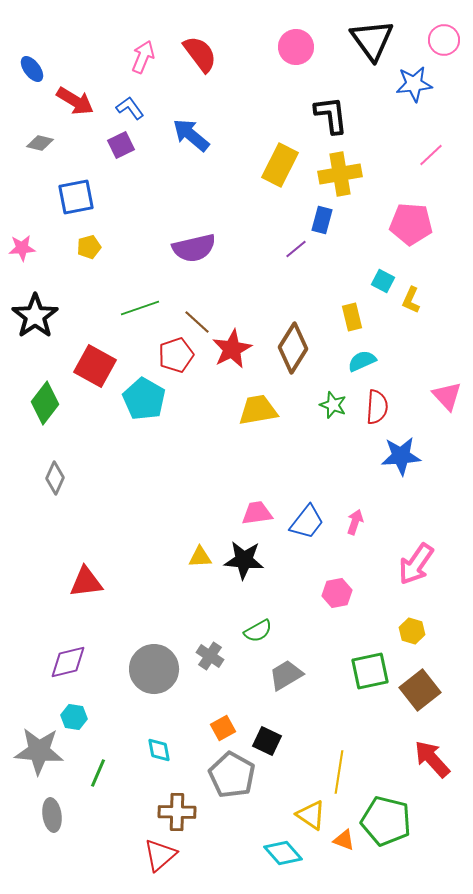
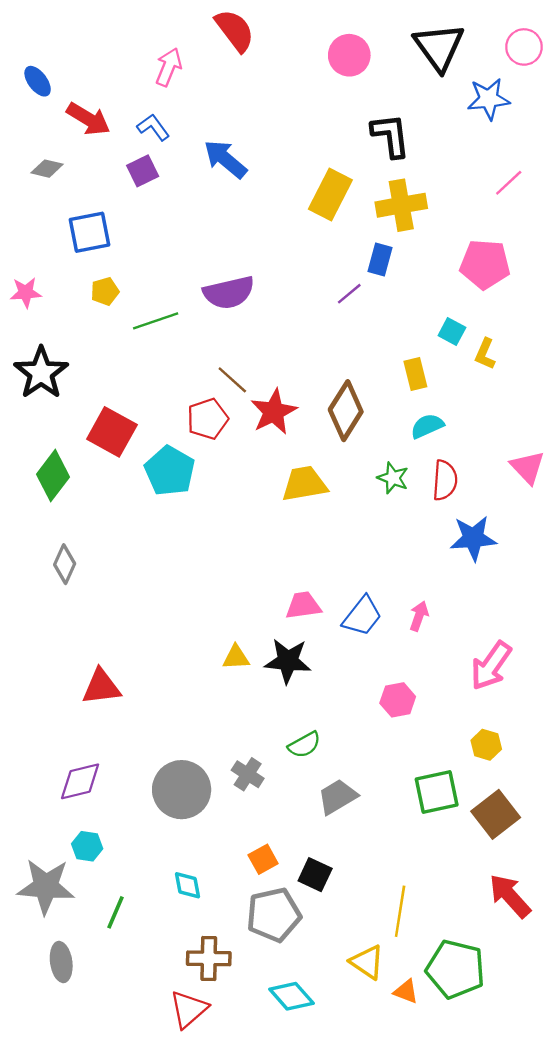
red semicircle: (200, 54) -> (235, 30), moved
green line: (140, 308) -> (156, 321), moved
gray pentagon: (232, 775) -> (274, 915), turned 30
cyan diamond: (283, 853) -> (291, 996), moved

